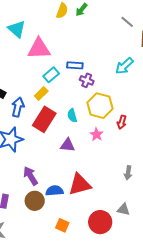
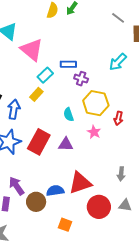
pink triangle: (39, 49) -> (32, 50), turned 45
red rectangle: (44, 119) -> (39, 142), moved
gray arrow: (128, 173) -> (121, 174), moved
purple arrow: (30, 176) -> (16, 186), moved
red circle: (100, 222) -> (99, 207), moved

